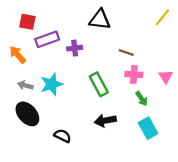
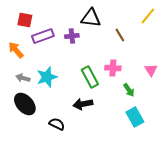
purple cross: (75, 48) -> (72, 36), moved
brown line: (126, 52) -> (120, 35), moved, turned 40
pink cross: (134, 74) -> (113, 68), moved
black arrow: (105, 120) -> (83, 104), moved

